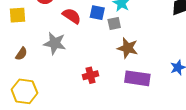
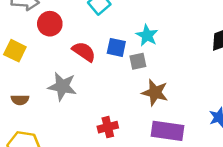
yellow square: (17, 15) -> (15, 51), turned 30
brown semicircle: (21, 54) -> (20, 100), turned 56

